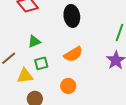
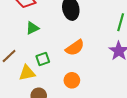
green triangle: (34, 42) -> (32, 28), moved

